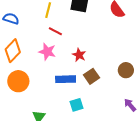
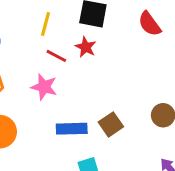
red star: (79, 55) -> (86, 47), moved

